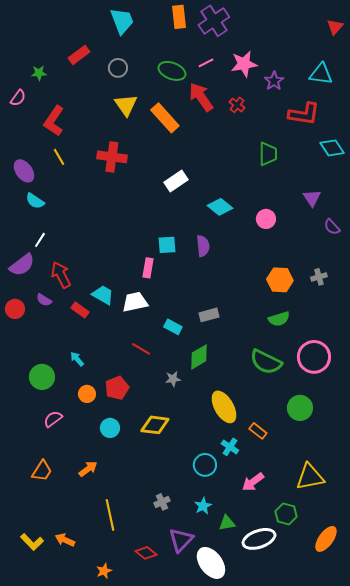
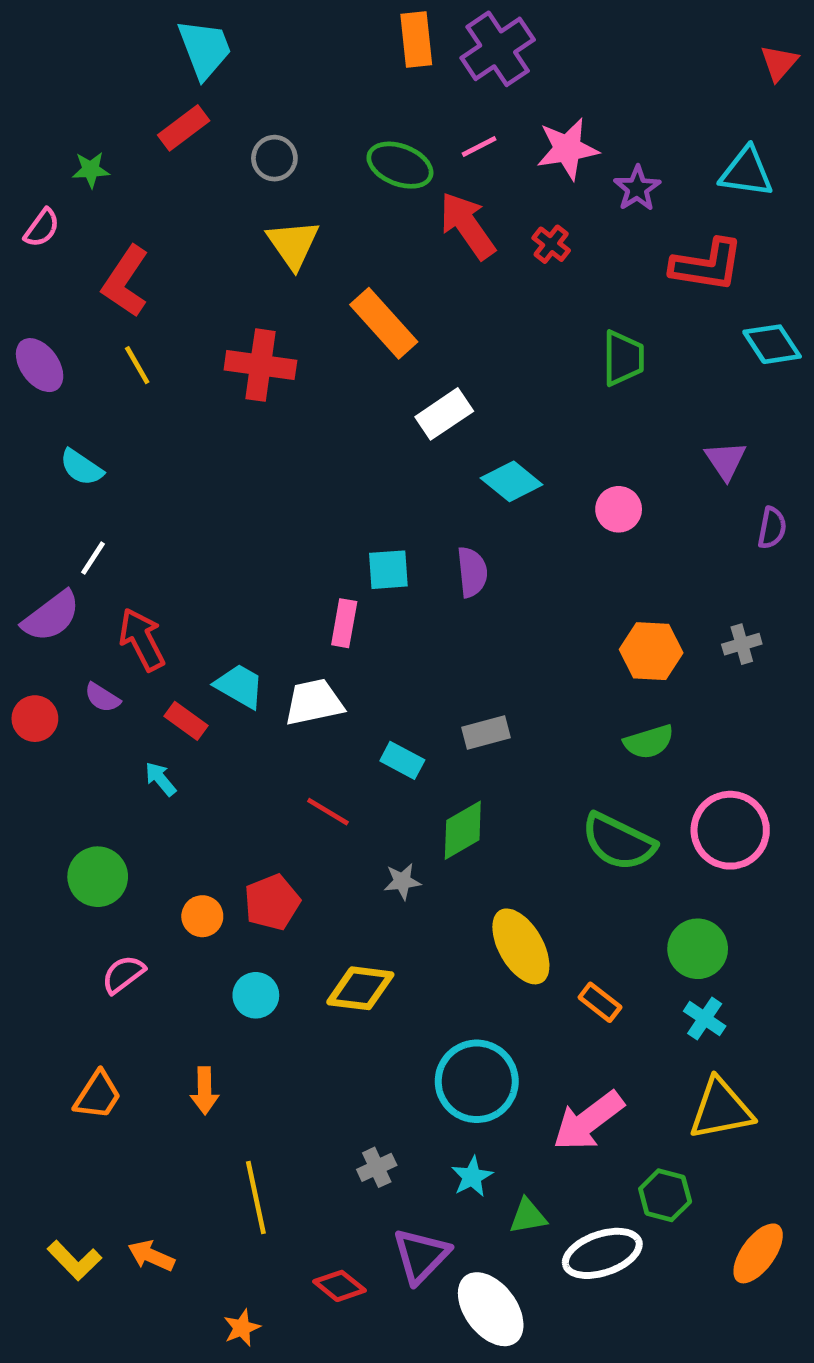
cyan trapezoid: (122, 21) -> (205, 49), moved
orange rectangle: (165, 118) -> (384, 323), moved
purple ellipse: (24, 171) -> (40, 365), moved
white rectangle: (176, 181) -> (444, 414), moved
purple semicircle: (332, 227) -> (772, 528), turned -126
cyan arrow: (77, 359) -> (160, 779), moved
cyan cross: (230, 447) -> (705, 1019), moved
cyan circle: (205, 465) -> (477, 1081), size x1.5
orange arrow: (88, 469) -> (205, 1091), turned 126
pink arrow: (253, 482) -> (588, 1121), size x1.4

